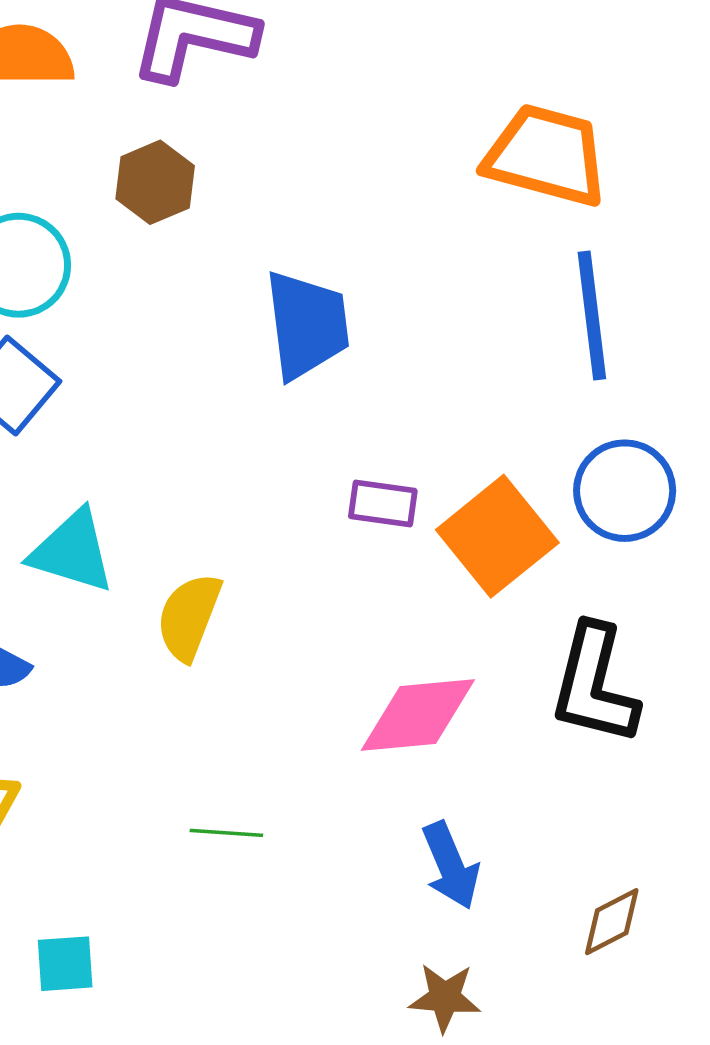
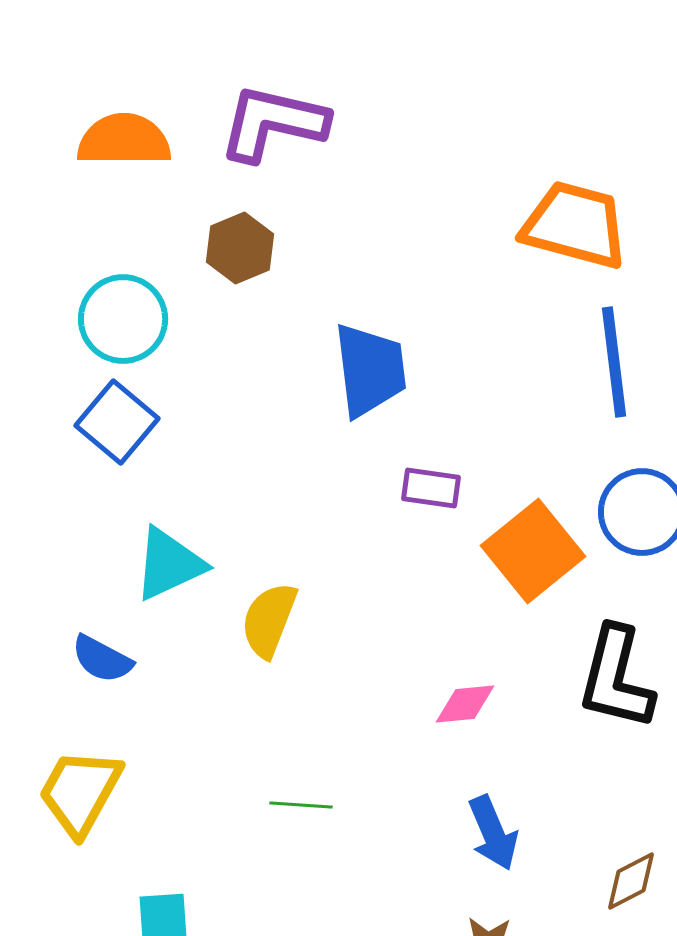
purple rectangle: (383, 503) -> (431, 488), moved
cyan triangle: (72, 551) -> (169, 564), turned -42
pink diamond: (418, 715) -> (465, 704), size x0.6

